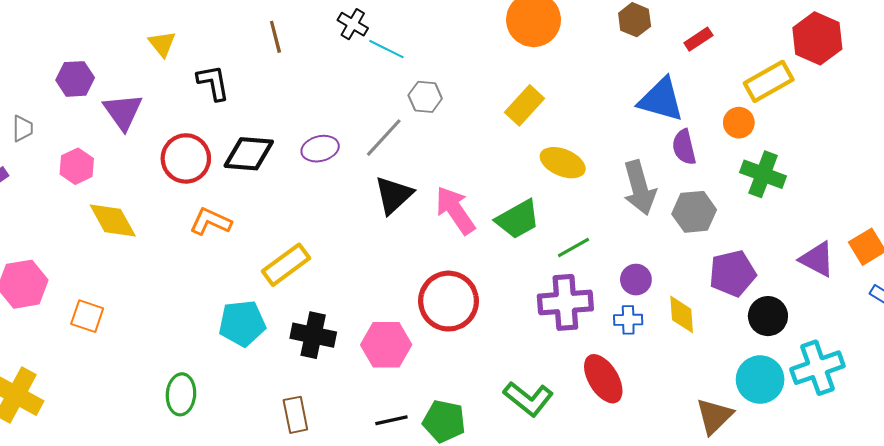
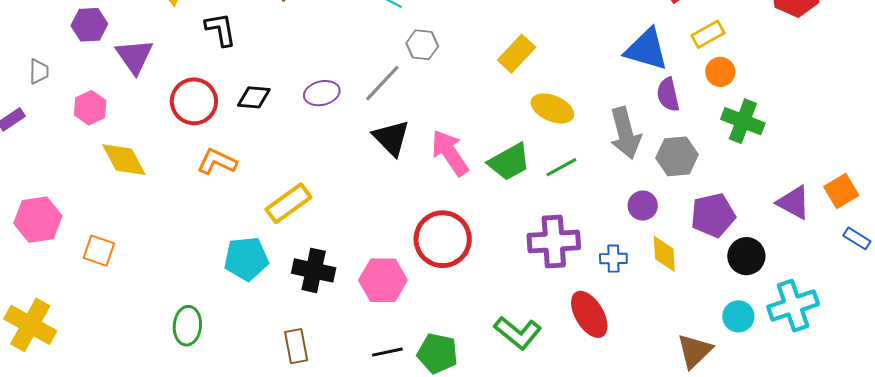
yellow rectangle: (769, 81) -> (708, 34), moved, size x0.7
black diamond: (249, 154) -> (254, 97), size x0.7
black triangle: (394, 195) -> (391, 138), turned -33
green line: (574, 247) -> (561, 167), moved
purple circle: (636, 280) -> (643, 206), moved
cyan circle: (760, 380) -> (738, 316), size x0.7

